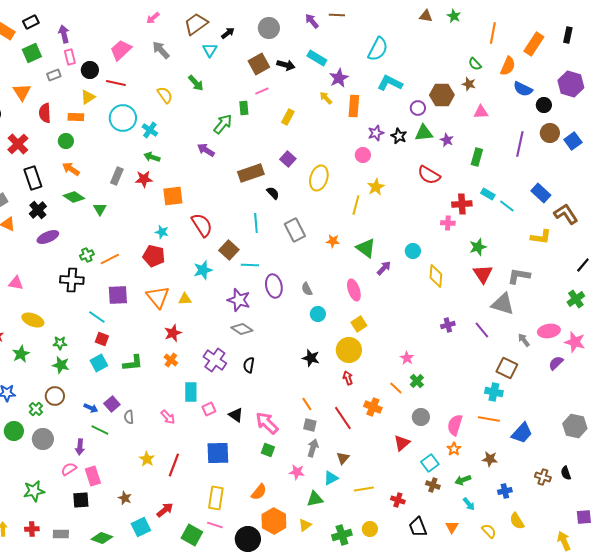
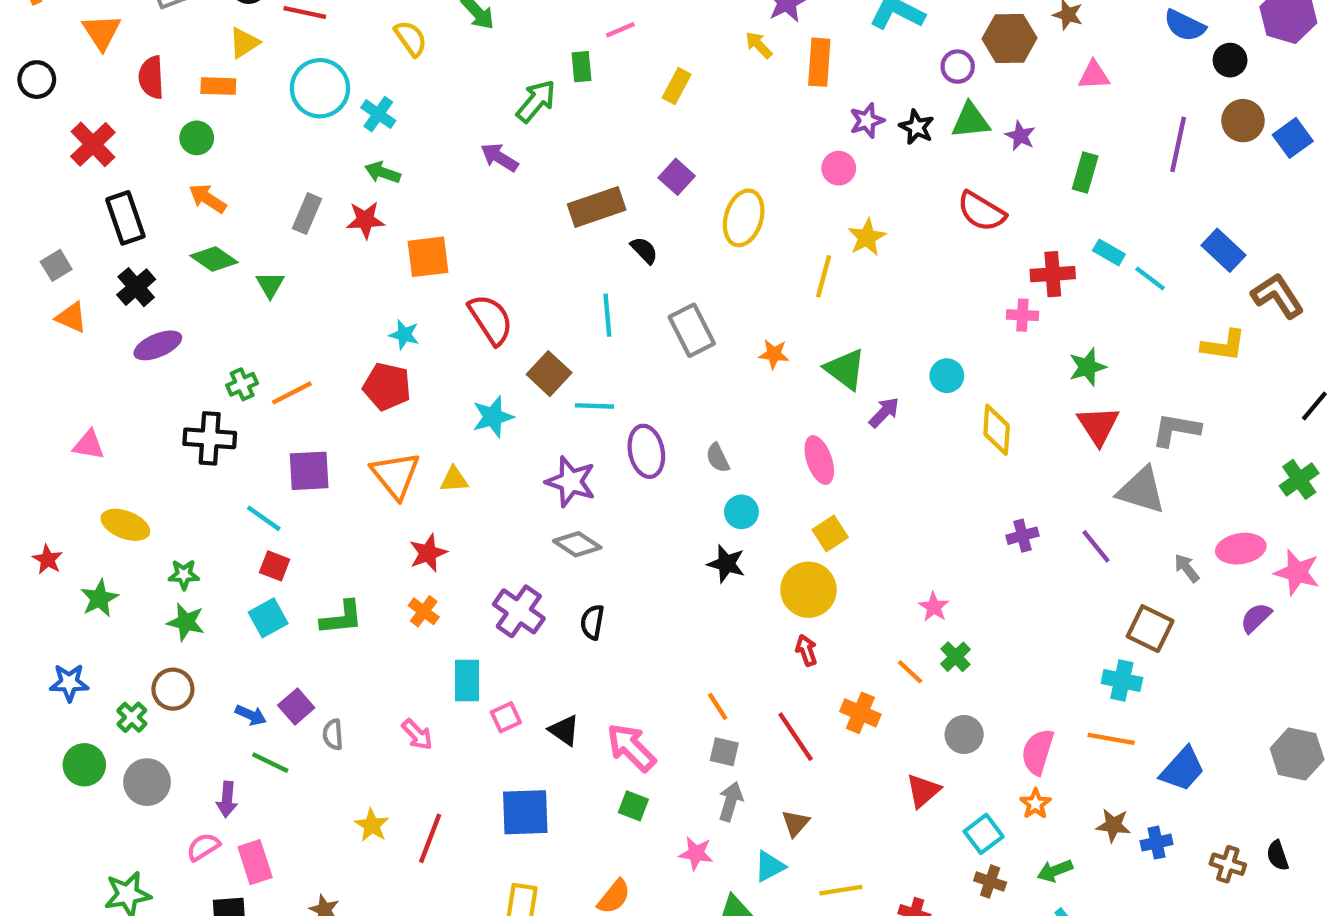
black star: (311, 358) -> (726, 564), moved
blue cross: (505, 491) -> (1157, 843), moved

